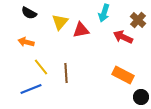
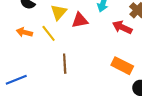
yellow line: (41, 67) -> (49, 33), moved
blue line: (31, 89) -> (16, 80), moved

